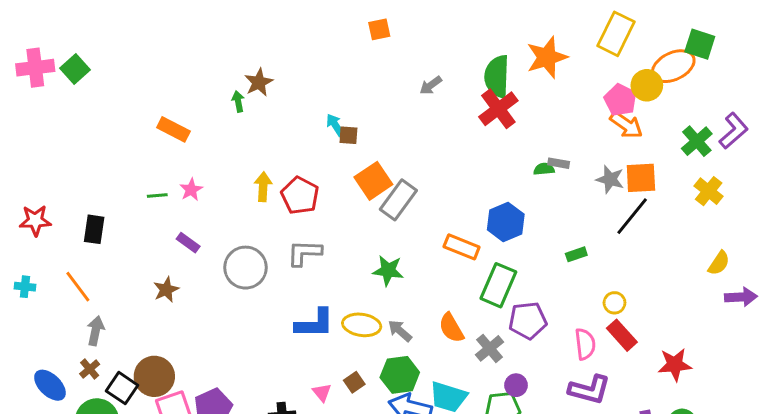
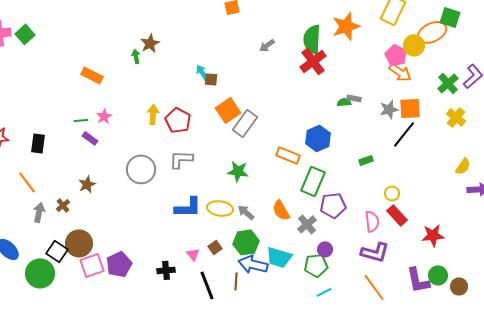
gray star: (610, 179) -> (389, 109), turned -30
purple rectangle: (188, 243) -> (90, 138), moved
brown cross: (90, 369) -> (63, 205), moved

